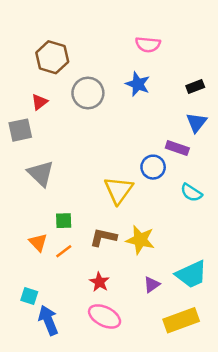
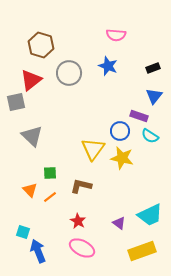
red triangle: (39, 102) -> (31, 80), size x1.6
cyan semicircle: (191, 193) -> (150, 136), moved
yellow star: (140, 240) -> (122, 158), moved
purple triangle: (152, 285) -> (119, 223), turned -48

